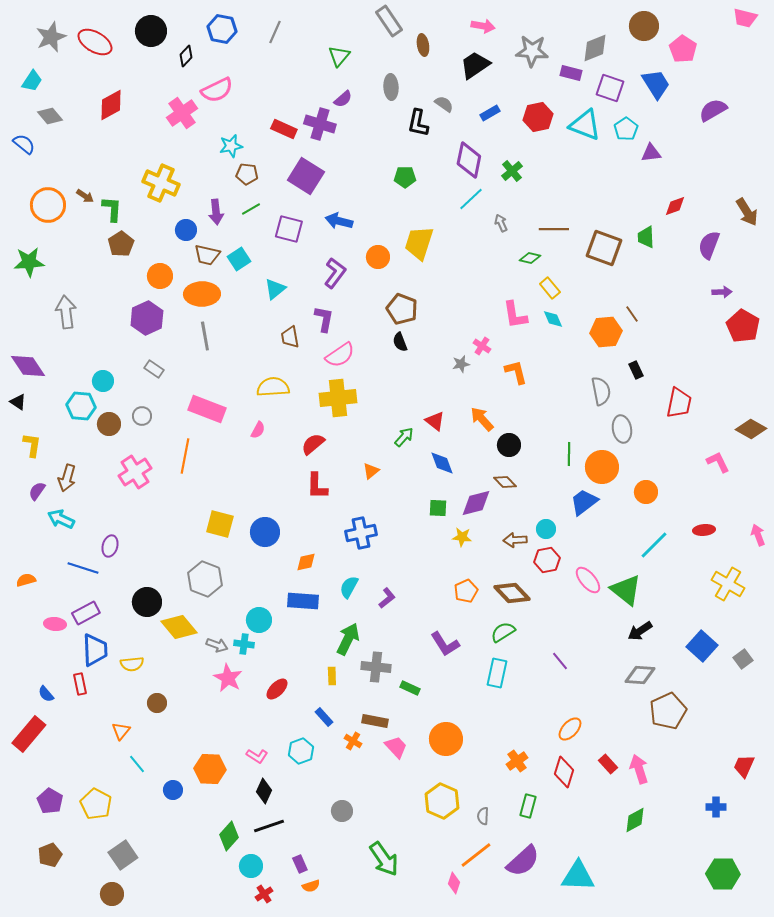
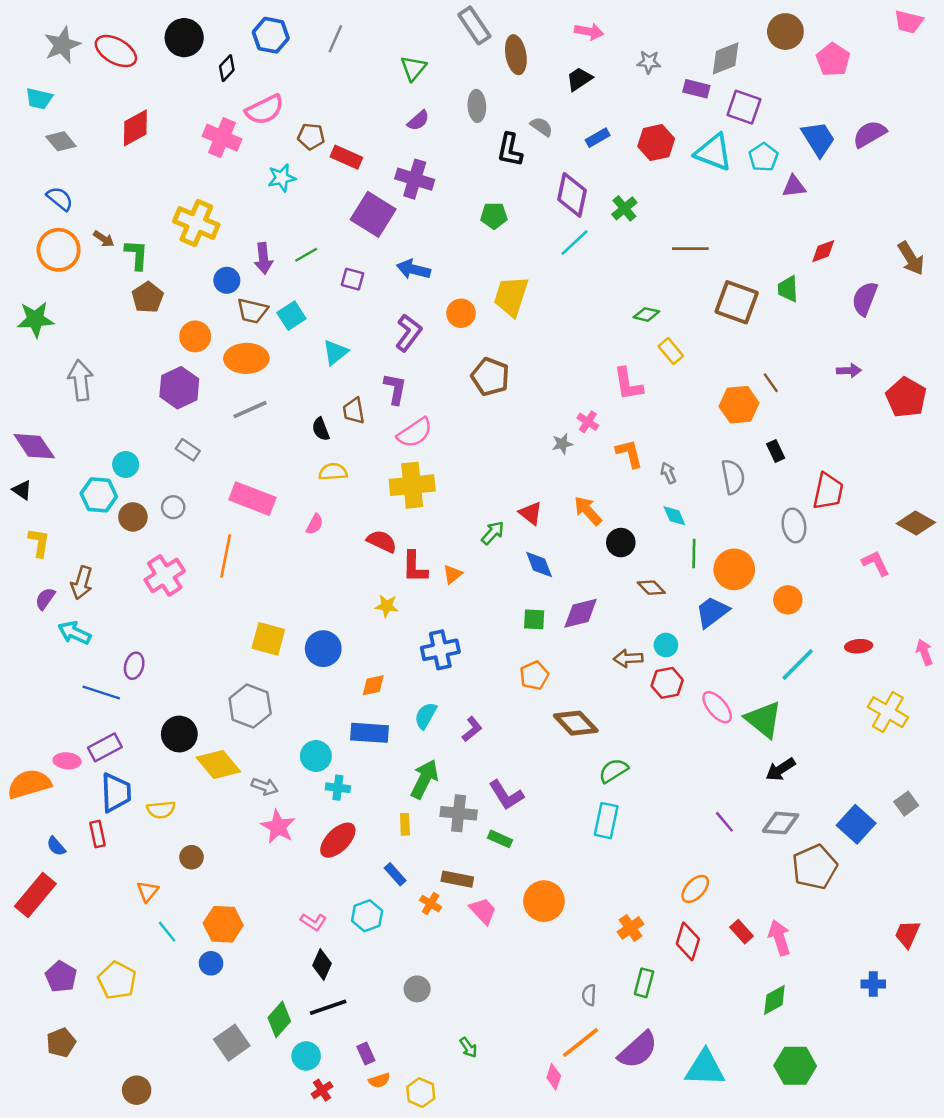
brown ellipse: (423, 45) -> (516, 55), size x1.4
gray star: (532, 51) -> (649, 62), size x0.6
black trapezoid: (475, 65) -> (579, 79), size x0.7
cyan trapezoid: (32, 81) -> (39, 99), turned 70
blue trapezoid: (656, 84) -> (818, 139), moved
pink cross: (182, 113) -> (222, 138), turned -32
purple cross: (320, 124) -> (415, 179), moved
blue semicircle: (24, 144) -> (60, 199), moved
brown pentagon: (247, 174) -> (311, 136), moved
gray arrow: (501, 223) -> (668, 473), moved
purple square: (289, 229) -> (352, 279), size x0.7
brown line: (554, 229) -> (690, 249), moved
purple arrow: (722, 292) -> (849, 371), moved
cyan diamond: (553, 319) -> (674, 516), moved
gray line: (205, 336) -> (250, 410), turned 76
black semicircle: (400, 342) -> (321, 429), moved
yellow semicircle: (273, 387) -> (333, 472), size x0.7
gray ellipse: (622, 429) -> (794, 525), moved
red semicircle: (313, 444) -> (382, 541), turned 65
brown diamond: (505, 482) -> (651, 588), moved
red L-shape: (317, 486) -> (415, 567), moved
yellow star: (462, 537) -> (387, 606), moved
orange semicircle: (26, 580) -> (29, 784), moved, size x1.8
orange pentagon: (466, 591) -> (534, 675), moved
brown diamond: (512, 593) -> (576, 723), moved
cyan cross: (244, 644) -> (338, 788), moved
purple L-shape: (445, 644) -> (506, 795), moved
blue square: (702, 646) -> (856, 824), moved
purple line: (560, 661) -> (724, 822), moved
red ellipse: (277, 689) -> (338, 840), size x1.4
orange hexagon: (210, 769) -> (223, 924), moved
yellow hexagon: (442, 801) -> (421, 1093), moved, size x0.7
gray square: (123, 855) -> (232, 1043), moved
green arrow: (384, 859) -> (468, 1047), size x0.5
green hexagon: (723, 874) -> (795, 1066), moved

